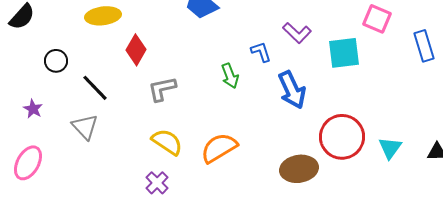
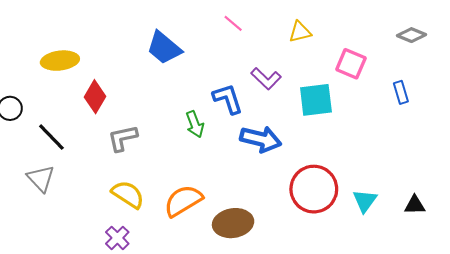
blue rectangle: (424, 46) -> (401, 92), size x0.7
blue L-shape: (261, 52) -> (228, 99), size x1.4
blue arrow: (292, 90) -> (261, 139), turned -51
brown ellipse: (299, 169) -> (233, 223), moved

